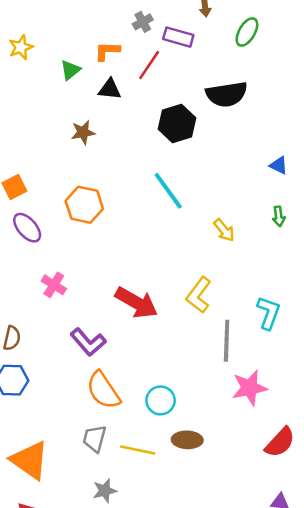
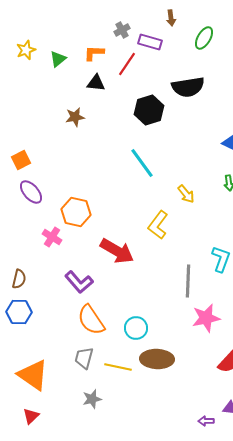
green triangle: (70, 70) -> (58, 59), moved
orange hexagon: (84, 205) -> (76, 212), moved
yellow L-shape: (199, 295) -> (158, 225), moved
brown ellipse: (187, 440) -> (157, 359), size x1.4

